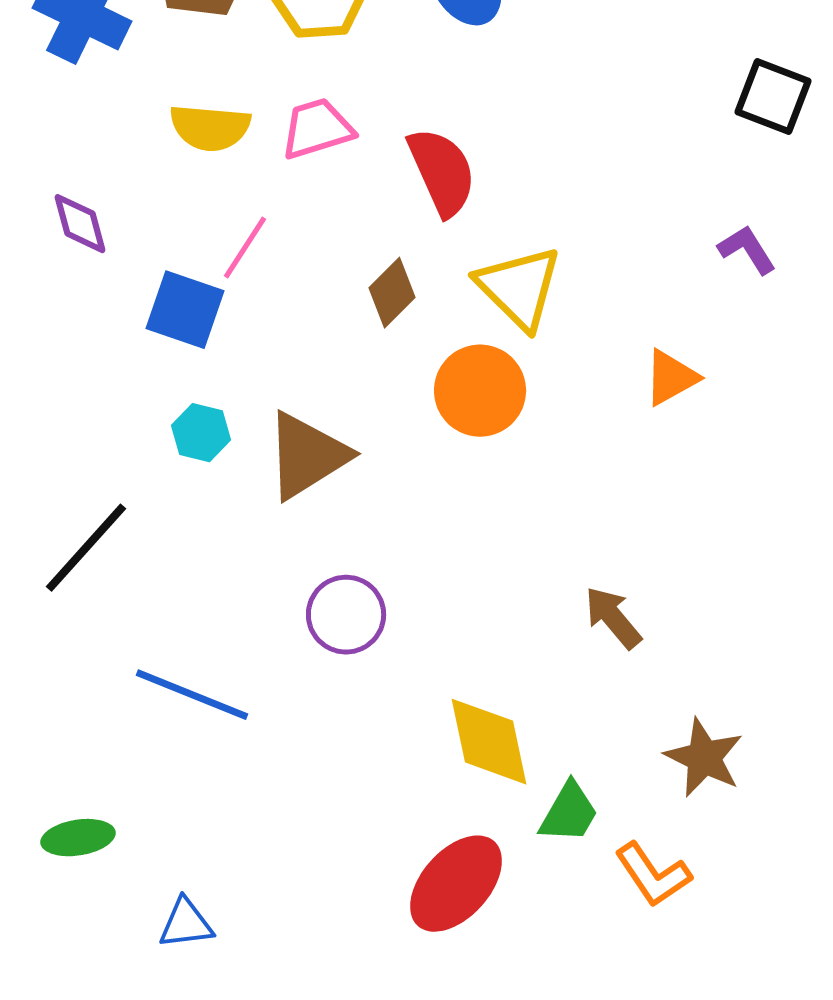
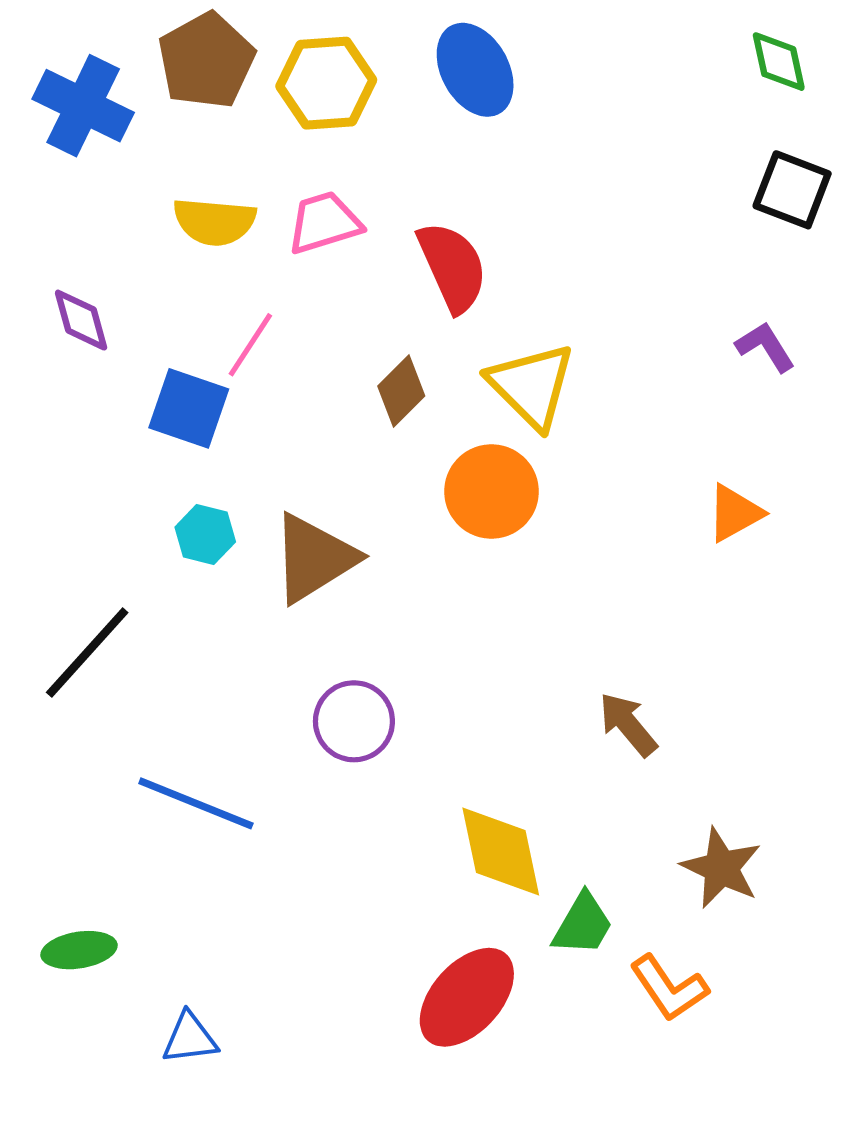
orange triangle: (671, 378) -> (735, 513), moved

